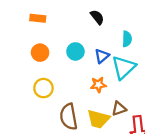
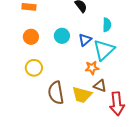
orange star: (98, 85) -> (92, 68), moved
brown triangle: (119, 109) -> (100, 86), turned 40

